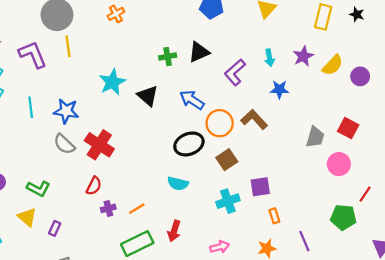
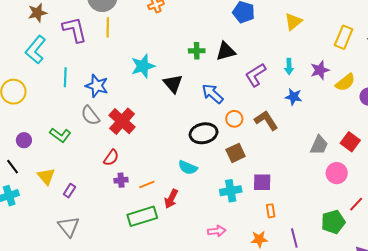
orange circle: (220, 123) -> (234, 119), size x0.7
green L-shape: (38, 189) -> (60, 135), moved
green pentagon: (343, 217) -> (333, 222), turned -30
red arrow: (174, 231) -> (171, 199), moved

